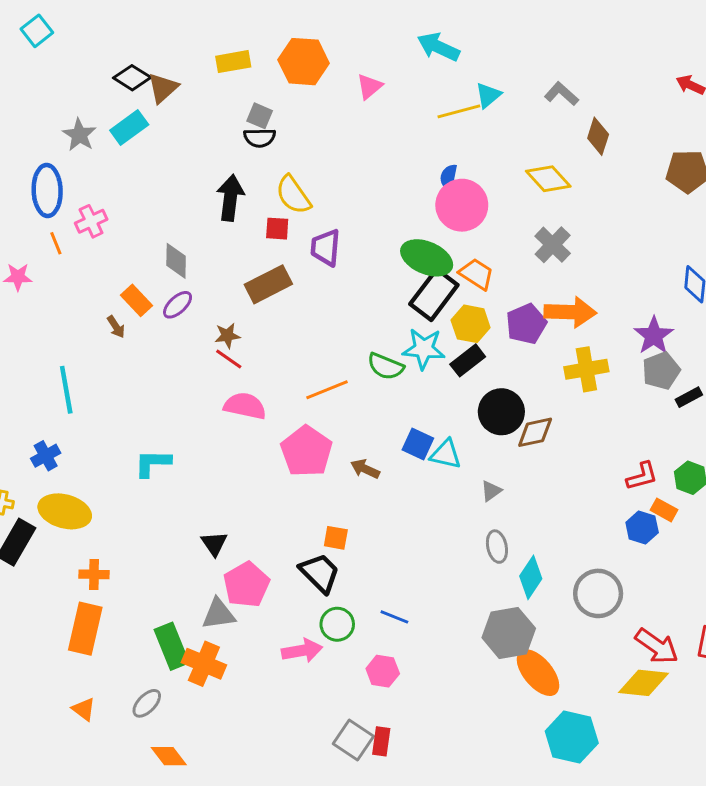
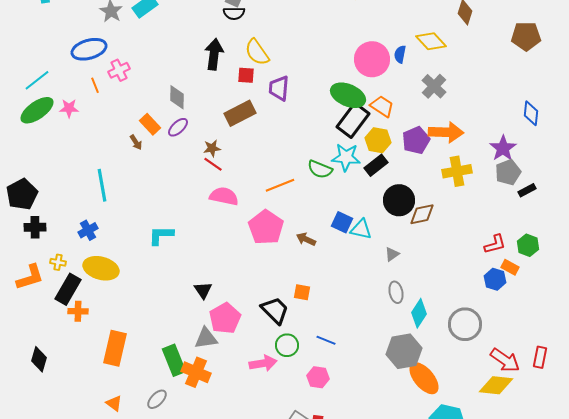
blue semicircle: (449, 177) -> (400, 54), moved
blue ellipse: (47, 190) -> (89, 49), turned 76
orange square: (336, 538) -> (302, 292), moved
orange cross: (94, 574) -> (78, 311), moved

